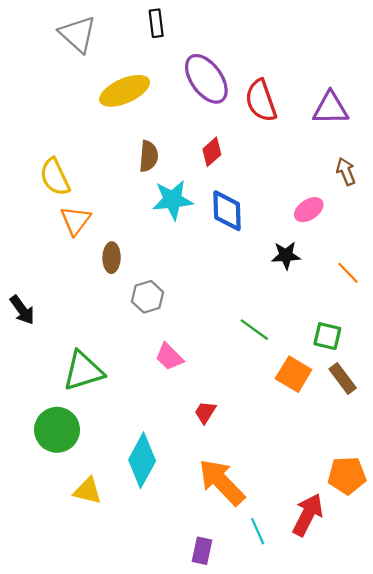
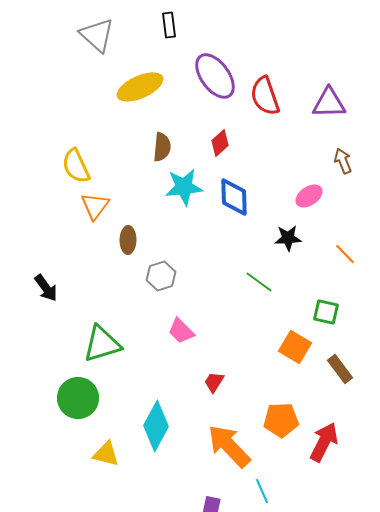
green line: (254, 330) -> (259, 282), moved
brown rectangle: (343, 379) -> (340, 369), moved
orange pentagon: (347, 476) -> (281, 420), moved
red arrow: (308, 515) -> (324, 442), moved

